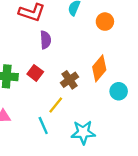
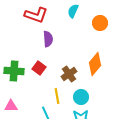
cyan circle: (119, 91) -> (81, 97), moved
yellow line: (56, 105) -> (57, 96), turned -49

